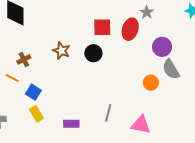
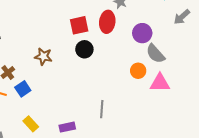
black circle: (93, 53) -> (84, 49), moved
blue square: (33, 92) -> (23, 89), moved, turned 35
pink triangle: (141, 125) -> (160, 83), moved

